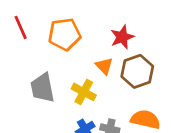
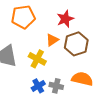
orange triangle: (104, 66) -> (52, 40), turned 40

